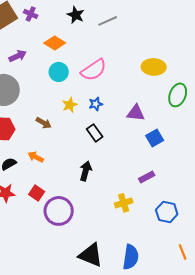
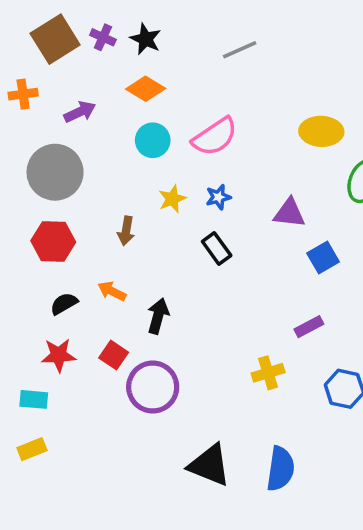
black star: (76, 15) -> (146, 39), moved
brown arrow: (44, 123) -> (126, 231), turned 70
black arrow: (86, 171) -> (158, 316), moved

